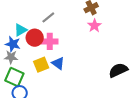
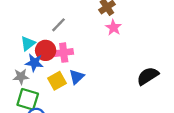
blue star: (13, 44) -> (34, 63), moved
blue triangle: (58, 63) -> (77, 77), turned 48

